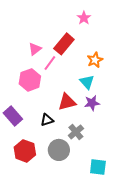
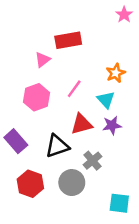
pink star: (84, 18) -> (124, 15), moved
red rectangle: (64, 44) -> (68, 40), moved, turned 40
pink line: (50, 63) -> (74, 89), moved
black triangle: (47, 120) -> (57, 146), size x1.5

